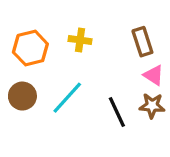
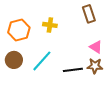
brown rectangle: (142, 42) -> (89, 14), moved
black line: (117, 112) -> (73, 70), turned -72

